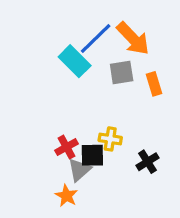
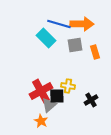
blue line: (96, 38) -> (59, 24), turned 60
orange arrow: (133, 38) -> (82, 24), turned -45
red cross: (66, 147) -> (41, 91), size x1.6

